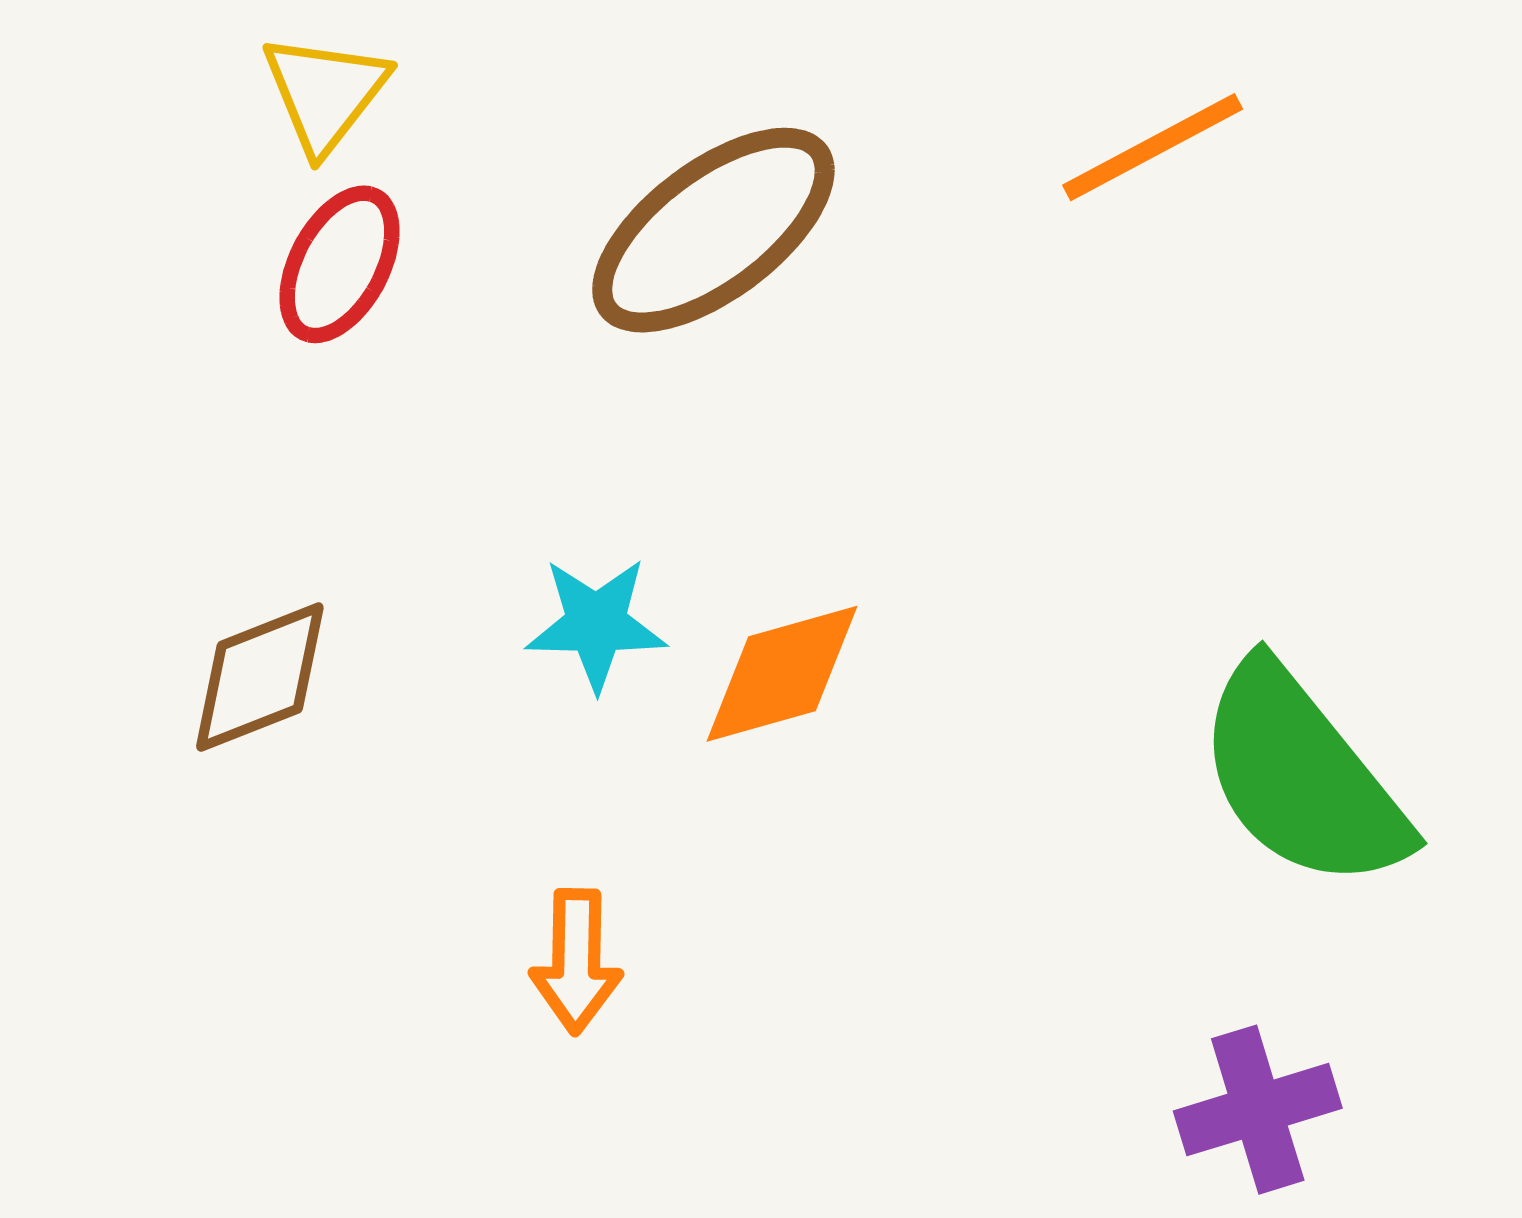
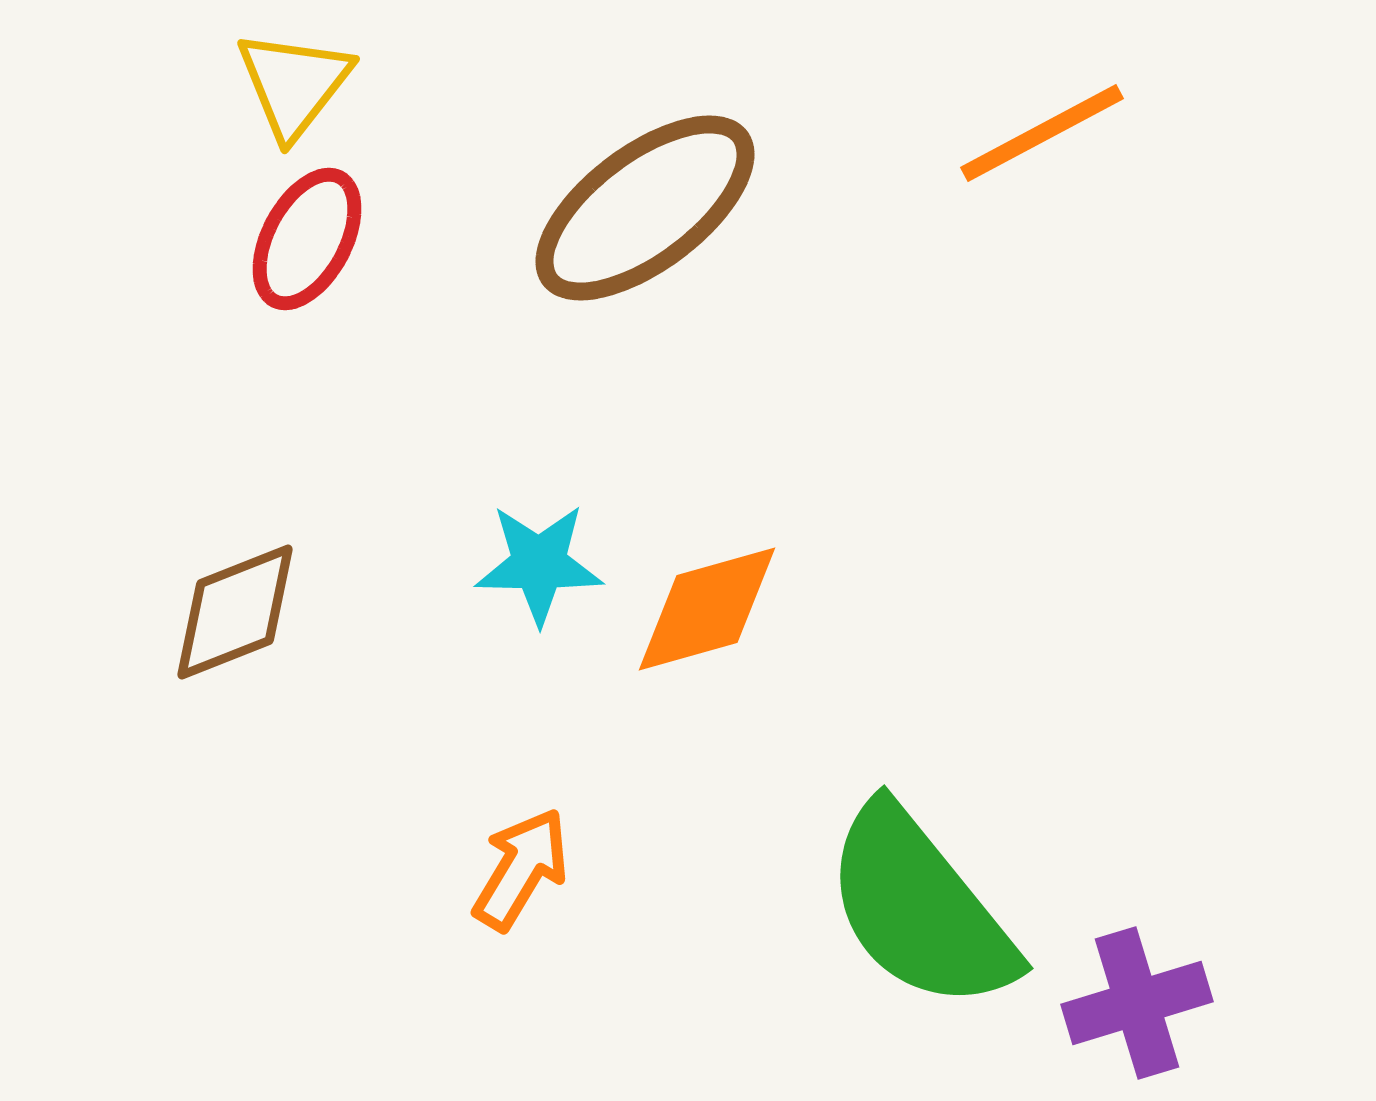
green semicircle: (1302, 777) -> (920, 908), moved
orange arrow: (576, 961) -> (521, 869), turned -150

